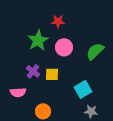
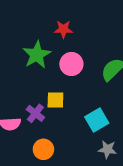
purple cross: (33, 71) -> (35, 113), moved

